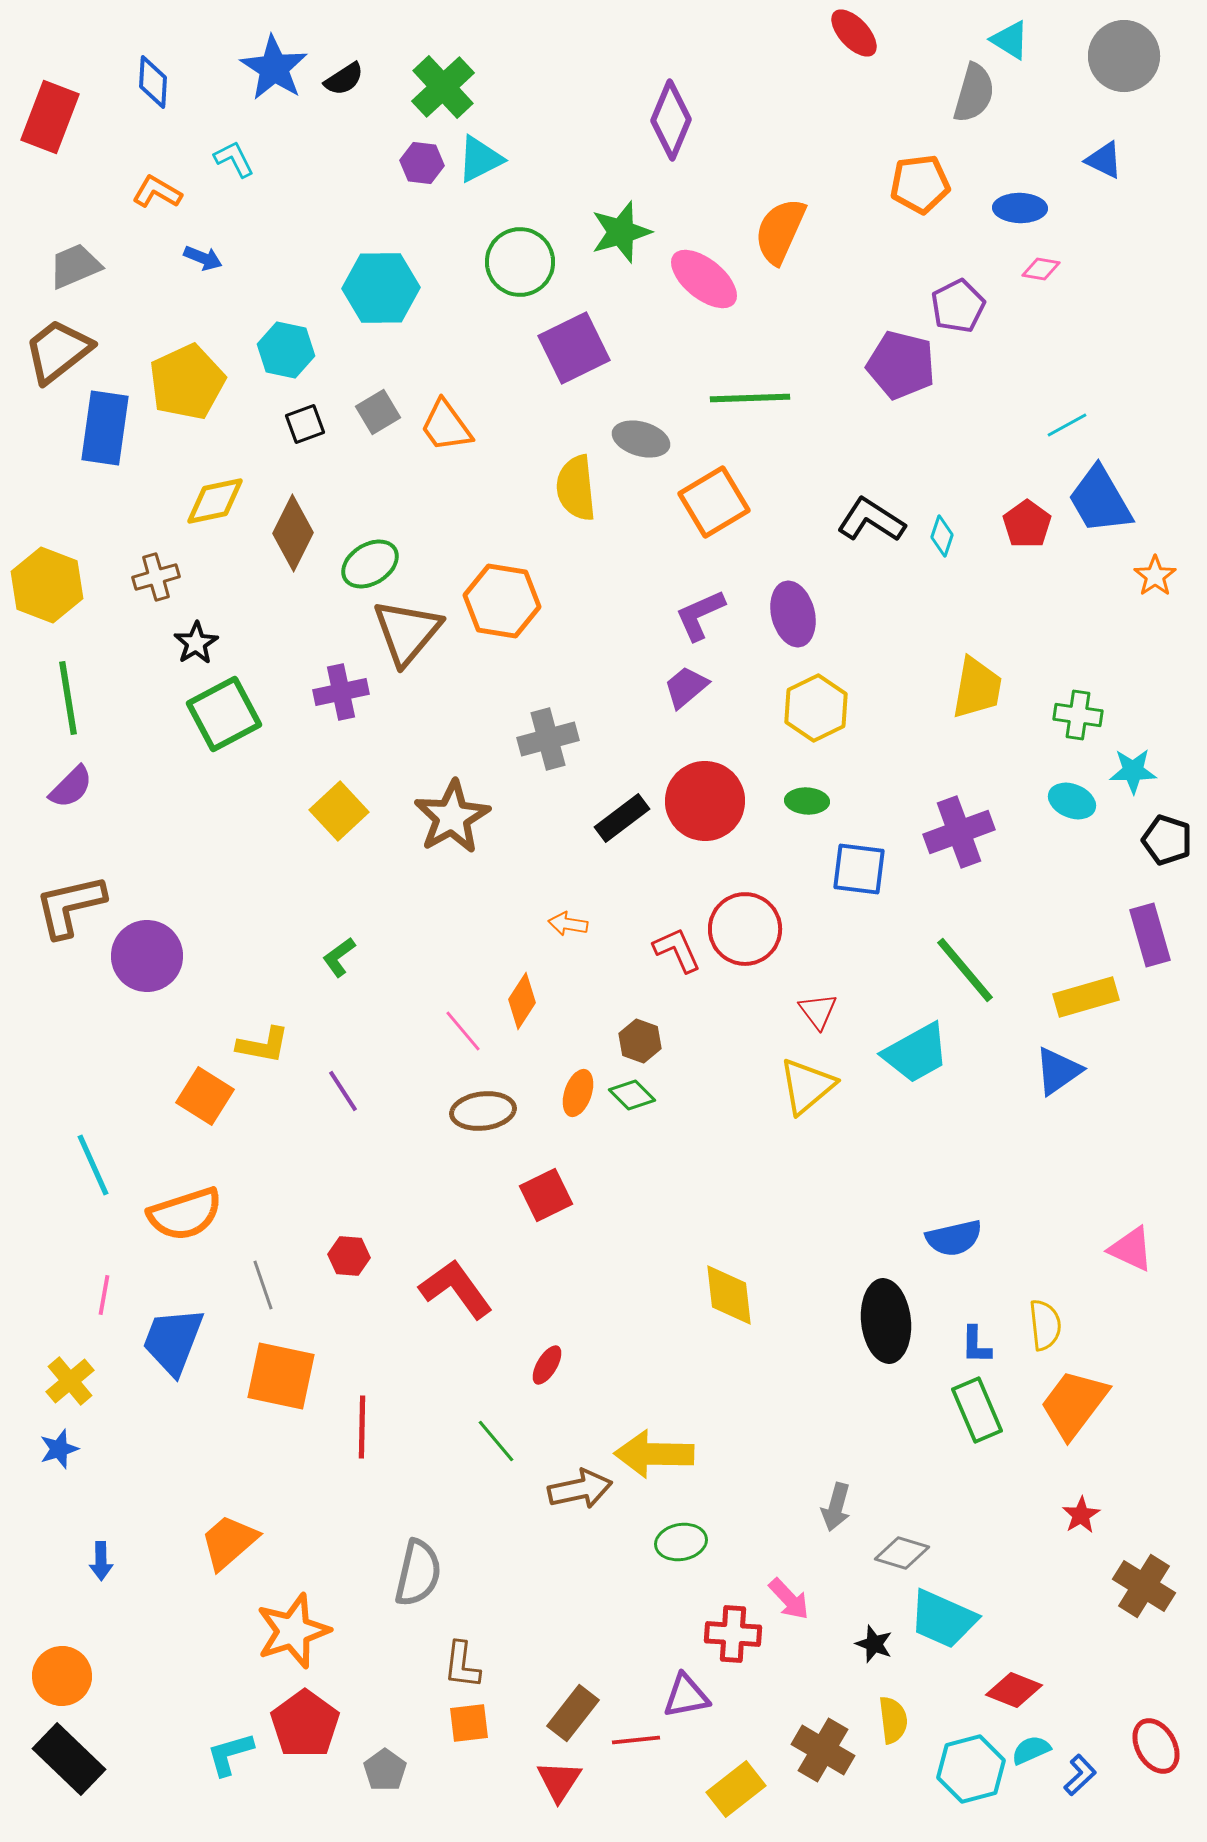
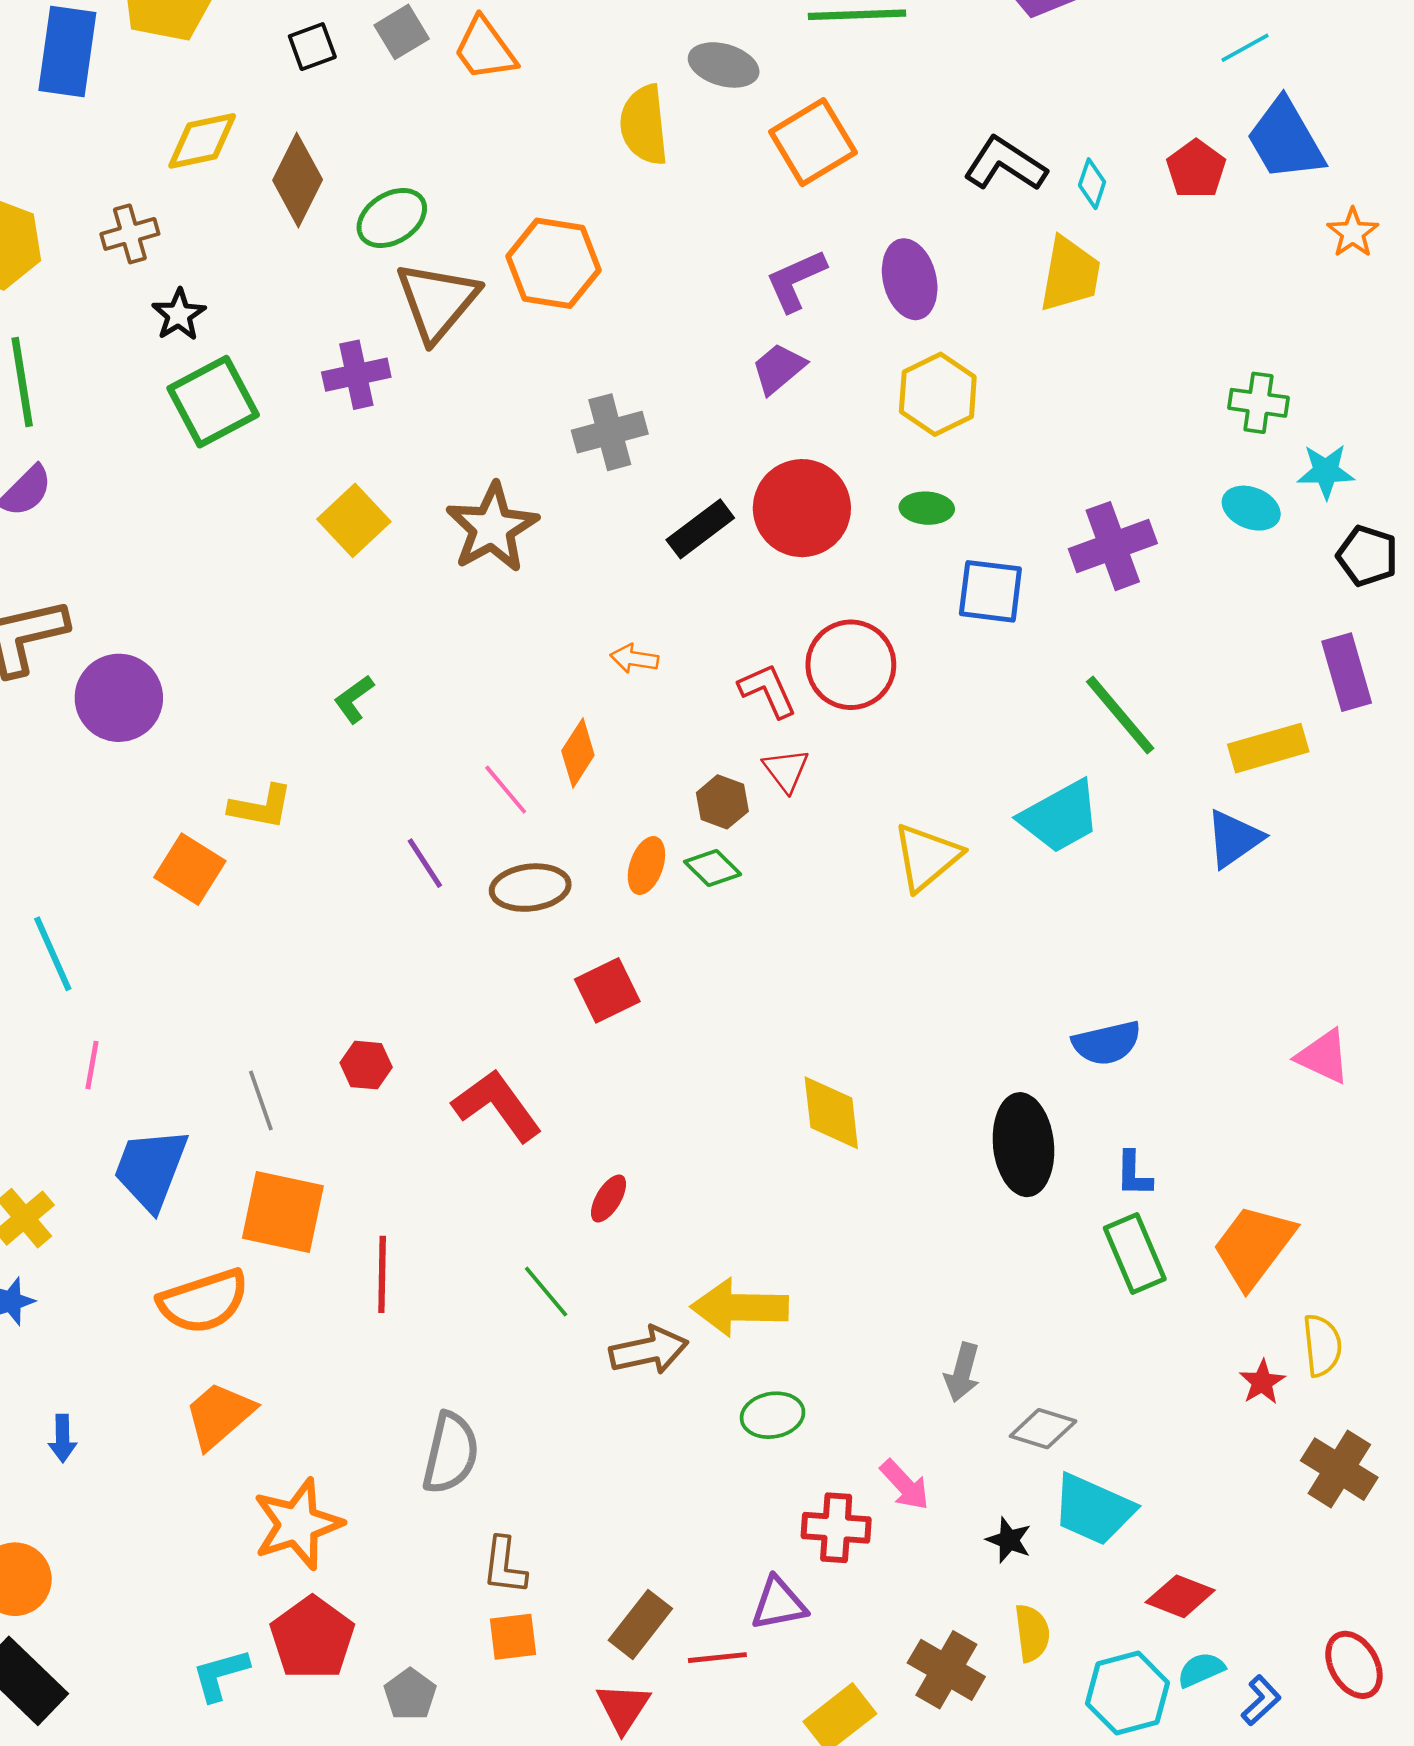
yellow trapezoid: (977, 688) -> (1070, 274), moved
red triangle: (818, 1011) -> (786, 770), moved
purple line: (343, 1091) -> (425, 863), moved
orange semicircle: (185, 1214) -> (203, 1301), moved
pink line: (104, 1295) -> (92, 1065), moved
yellow semicircle: (1045, 1325) -> (1322, 1345), moved

